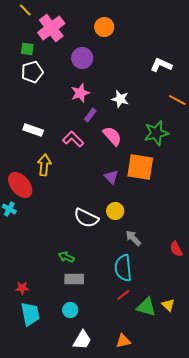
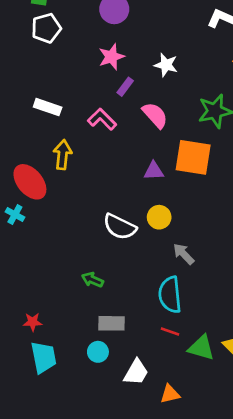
purple triangle: (111, 177) -> (154, 171), turned -49
gray rectangle: (74, 279) -> (112, 323), moved
red line: (123, 295) -> (170, 331), turned 56
white trapezoid: (82, 340) -> (136, 372), moved

